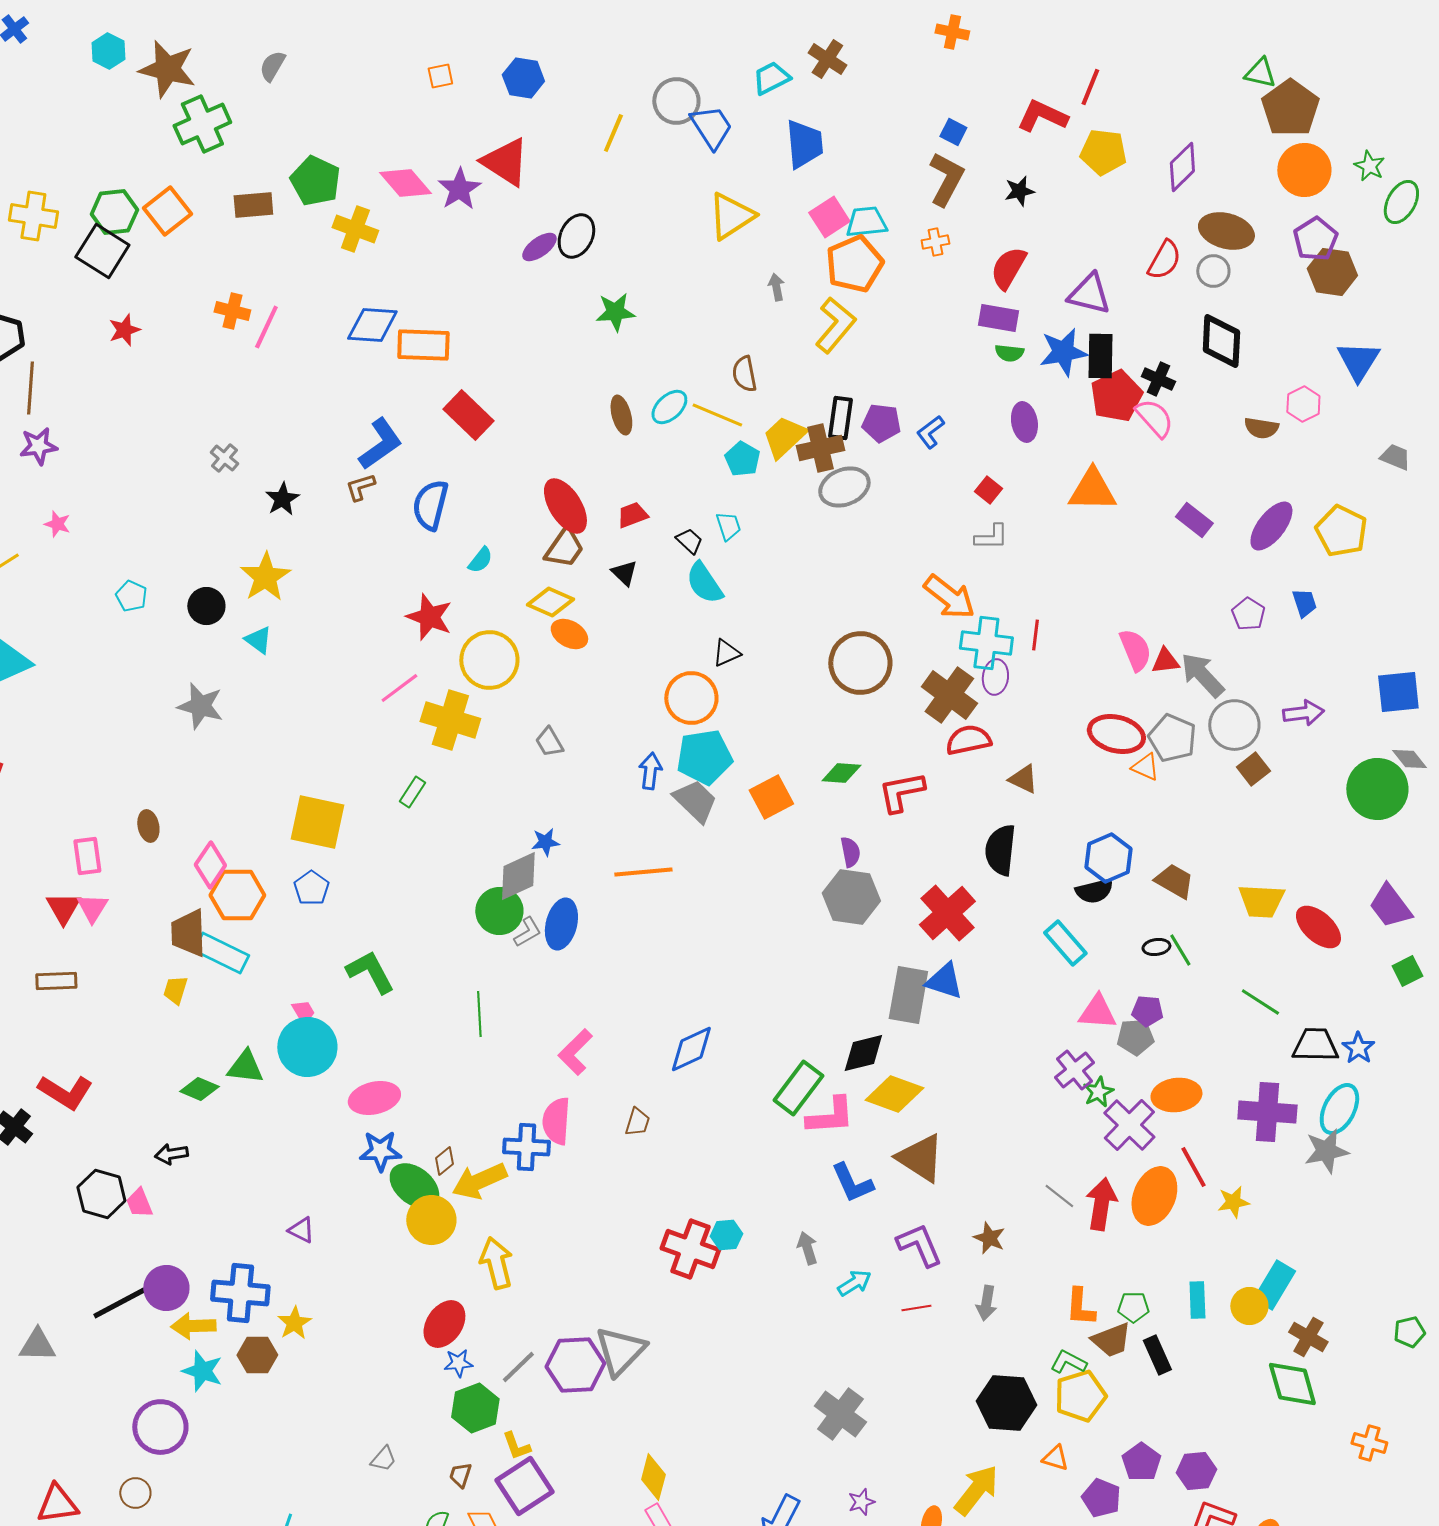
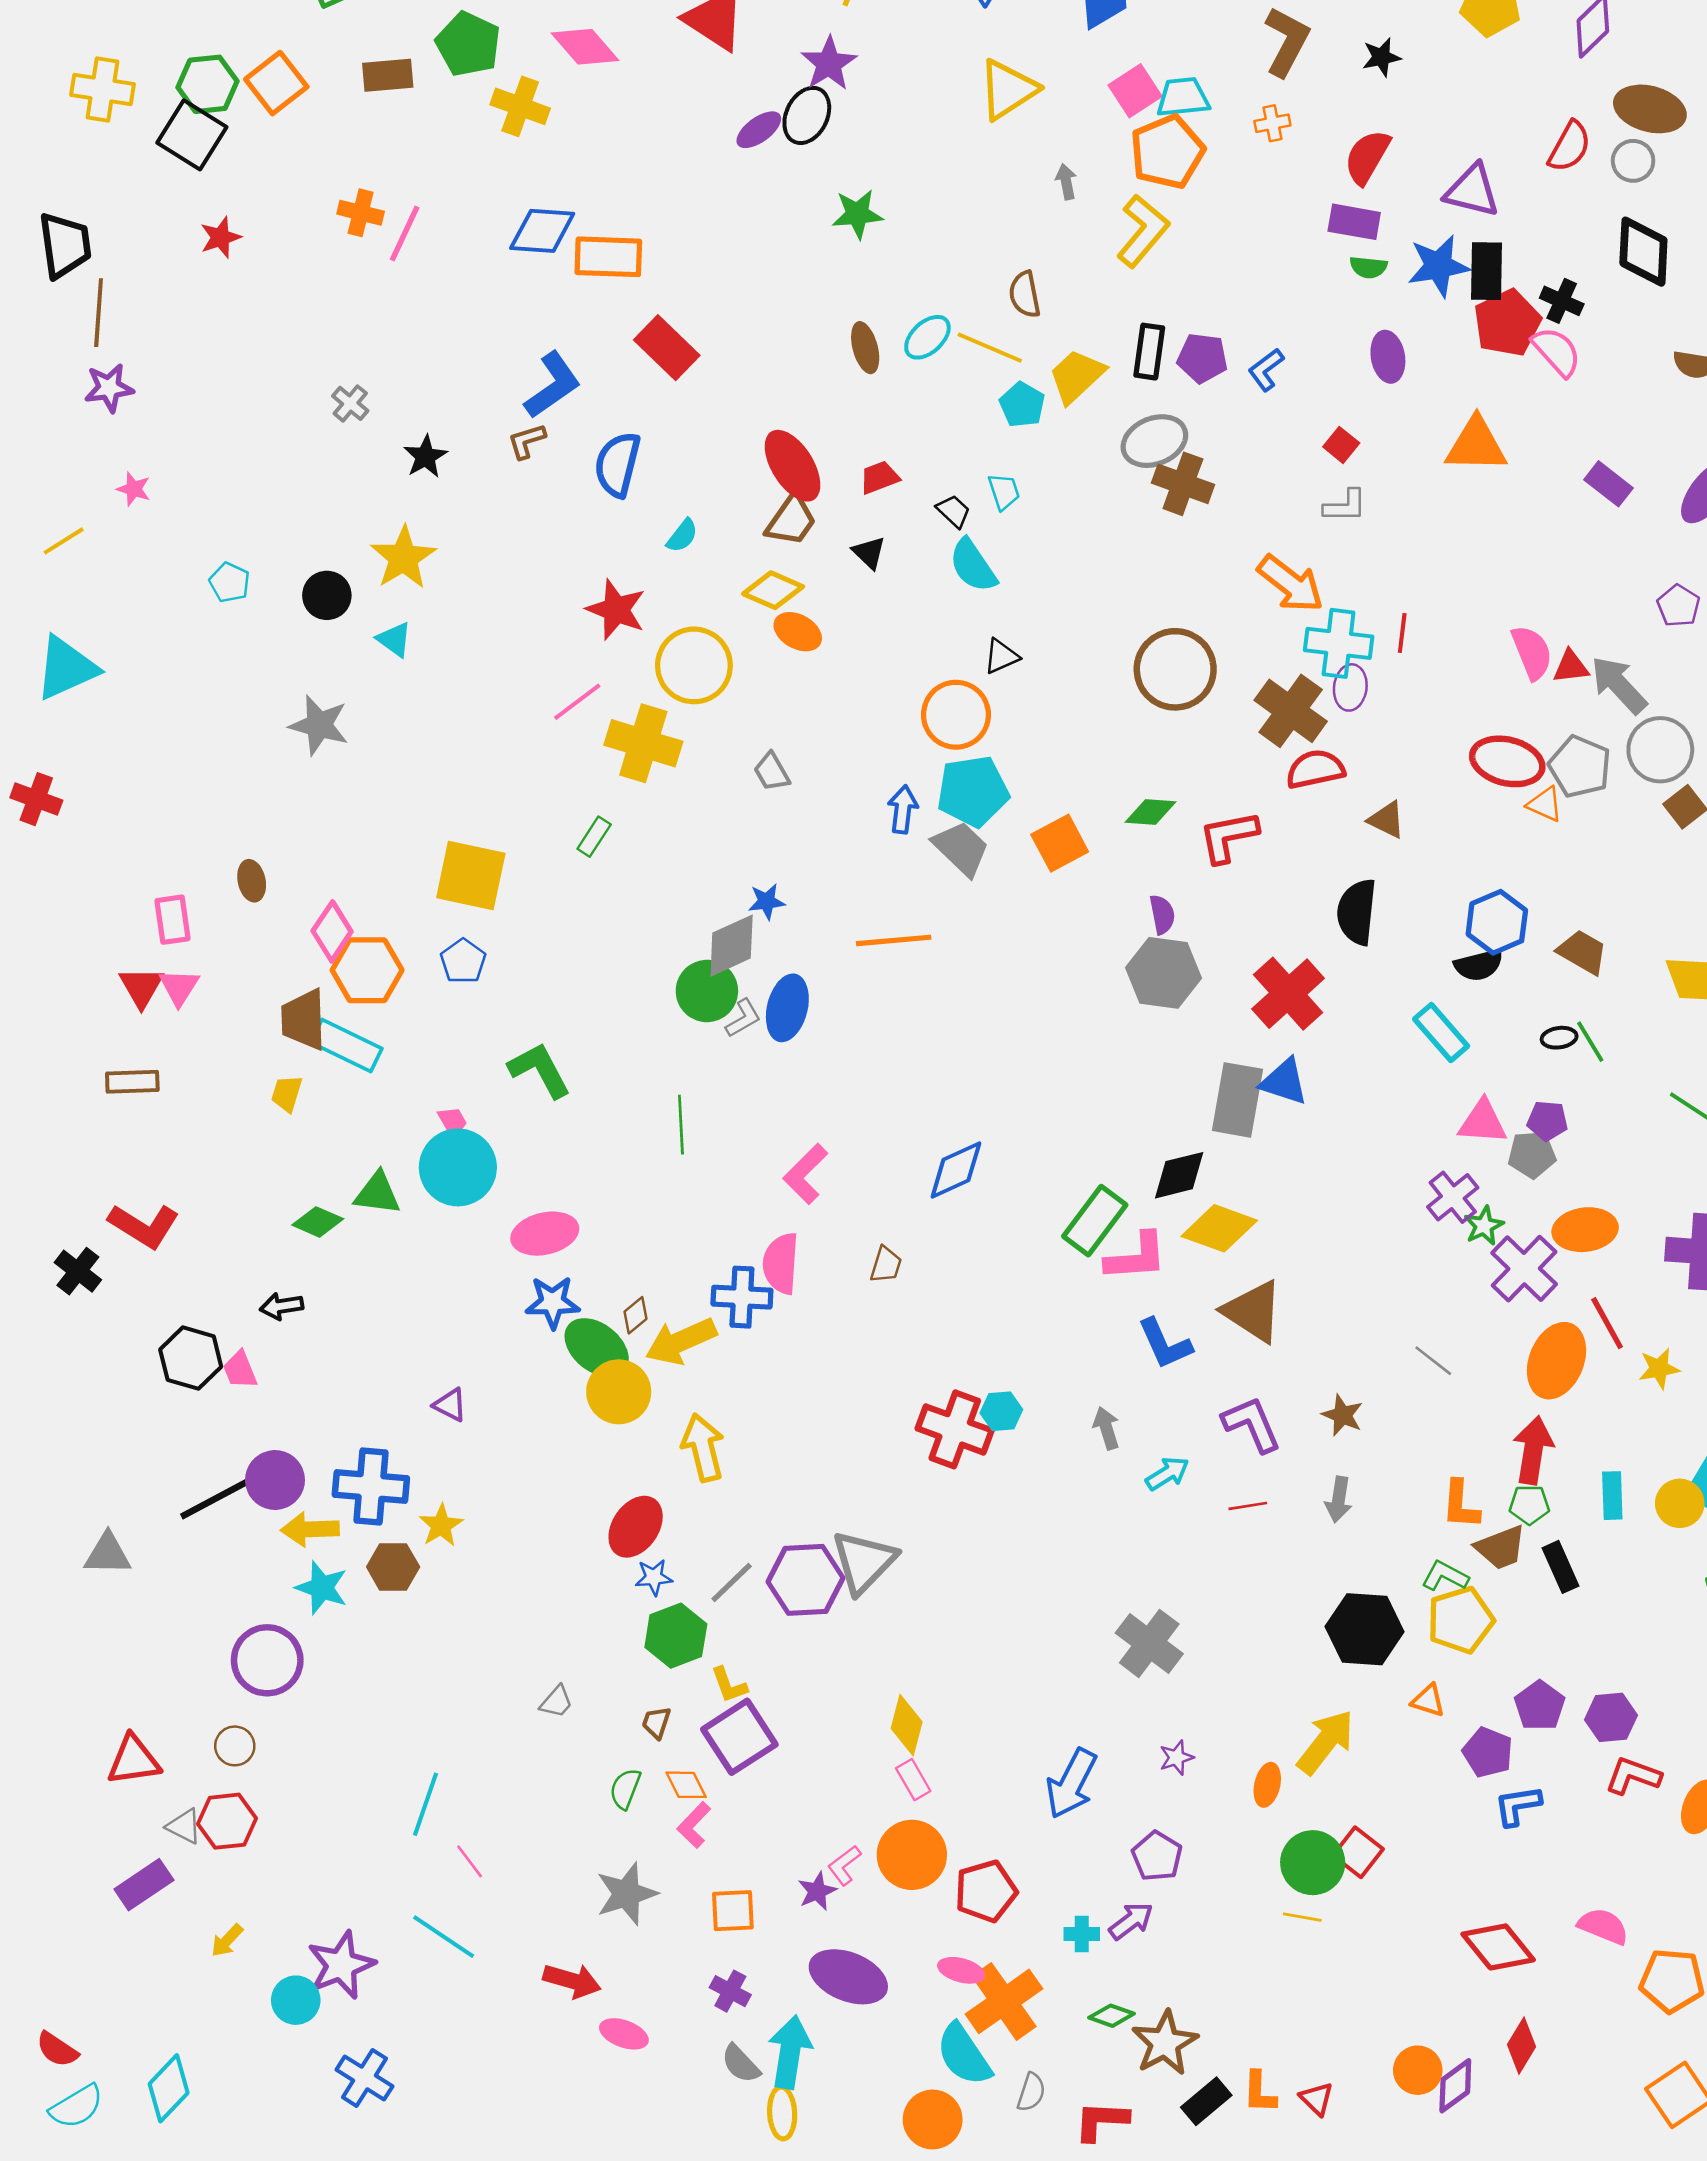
purple star: (459, 189) -> (829, 64), moved
brown cross: (820, 448) -> (1183, 484), moved, turned 33
red arrow: (1101, 1204) -> (1533, 1450), moved

